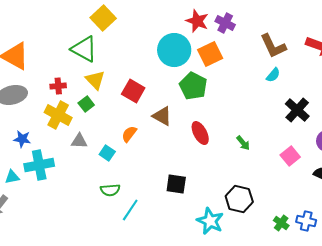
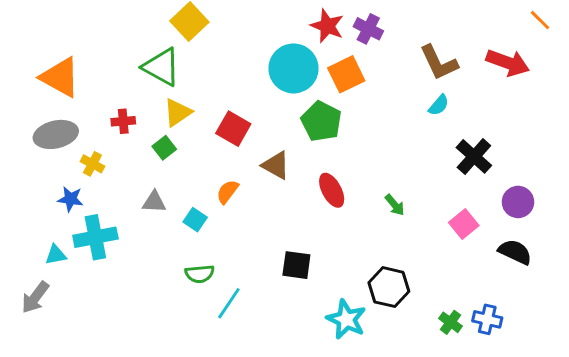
yellow triangle: (95, 80) -> (178, 112), turned 40
yellow cross: (58, 115) -> (92, 164), moved, size x0.6

